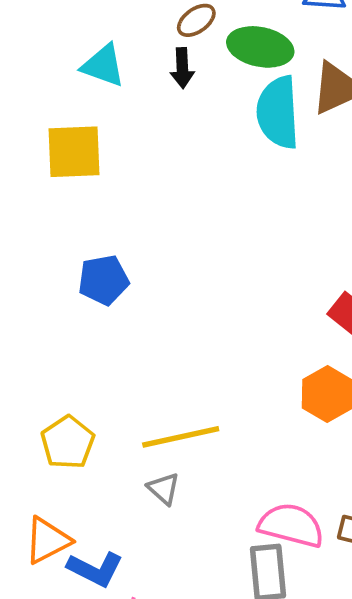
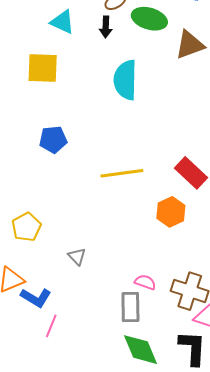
cyan semicircle: (278, 112) -> (125, 80), moved
yellow line: (181, 437) -> (122, 173), moved
pink semicircle: (291, 525) -> (145, 282), size x0.6

